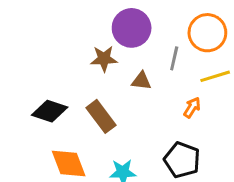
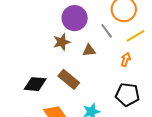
gray line: (174, 58) -> (107, 31), turned -35

